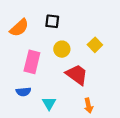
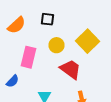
yellow square: (95, 45) -> (88, 41), size x1.6
blue semicircle: (23, 92) -> (12, 81), moved, turned -40

